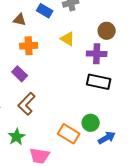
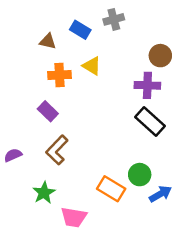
yellow triangle: (68, 39) -> (92, 66), moved
black rectangle: (99, 82) -> (150, 122), turned 30

